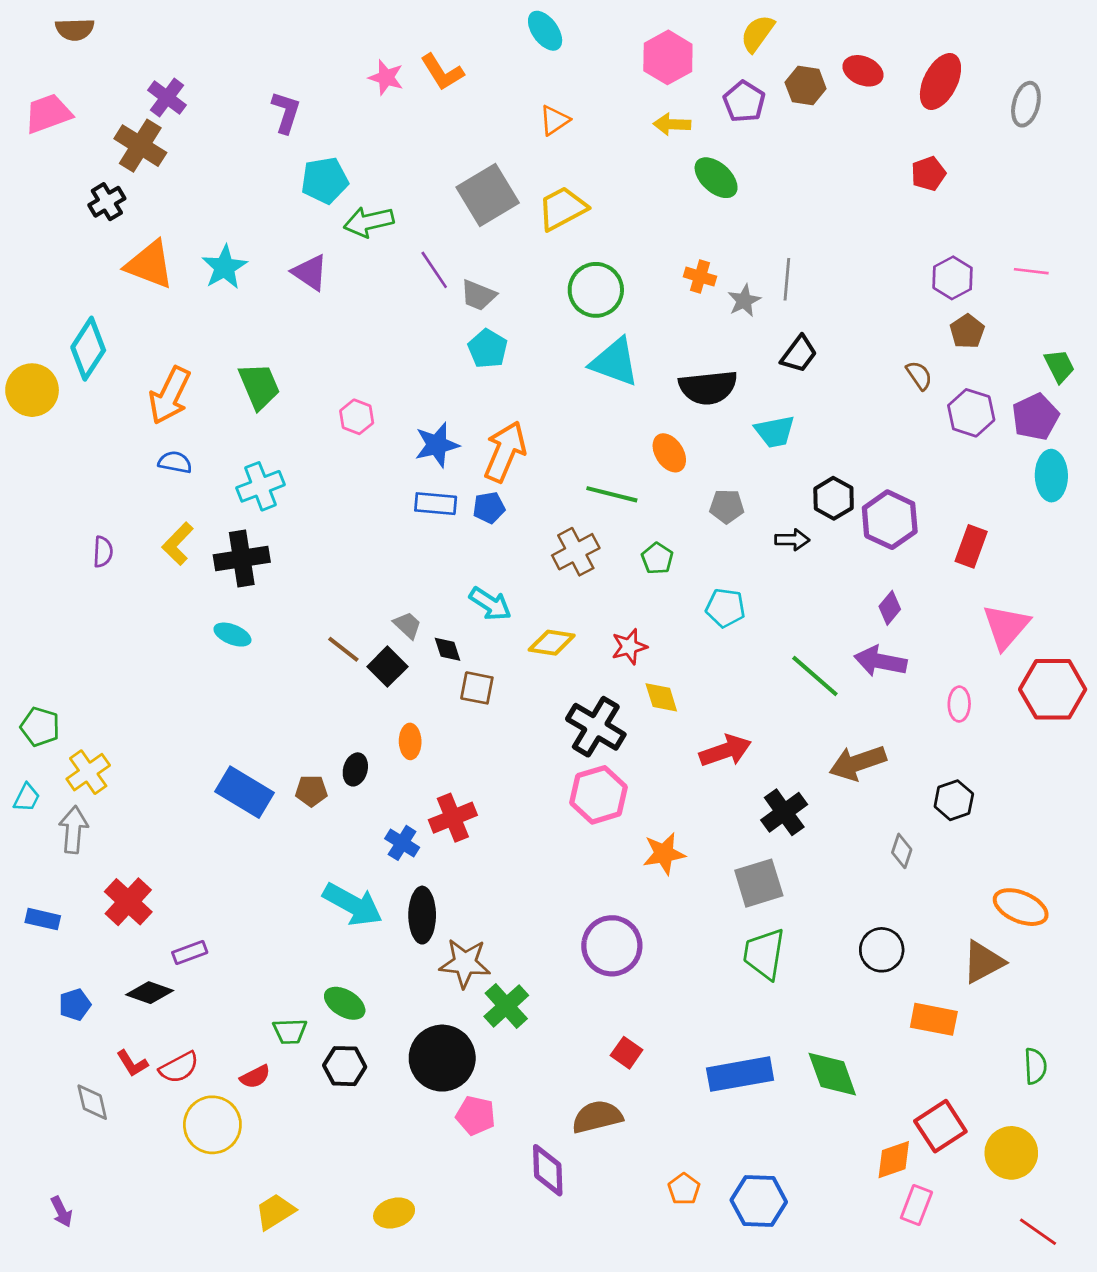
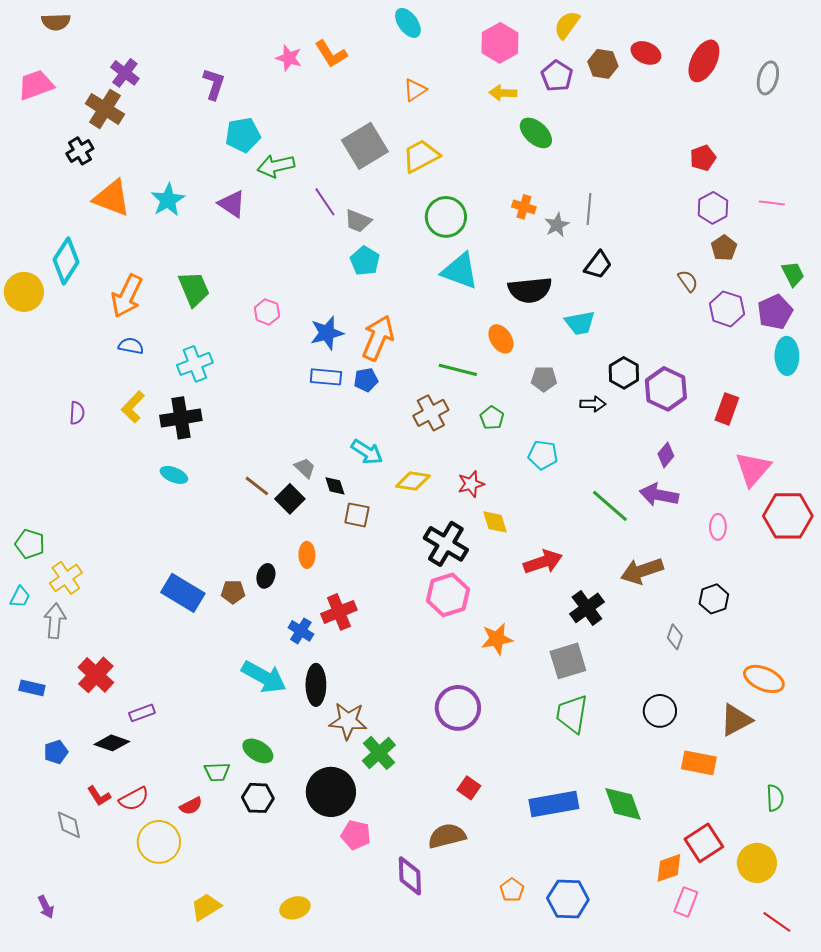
red pentagon: (928, 174) -> (703, 158), moved

